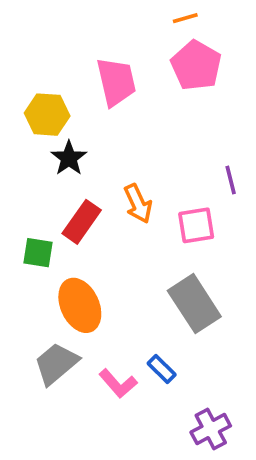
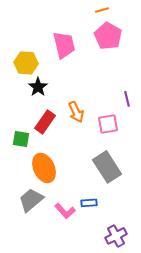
blue rectangle: (162, 369) -> (89, 203), turned -49

